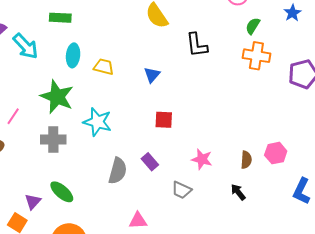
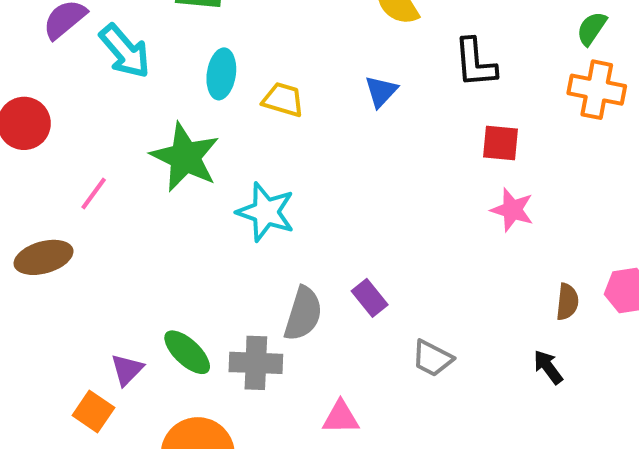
blue triangle: (152, 75) -> (381, 91), moved
red square: (164, 120) -> (501, 143), moved
gray cross: (53, 139) -> (256, 363), moved
pink star: (202, 159) -> (512, 210), moved

